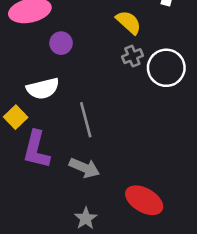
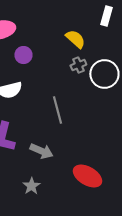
gray line: (86, 120) -> (57, 110), moved
gray star: (86, 218) -> (31, 186), moved

